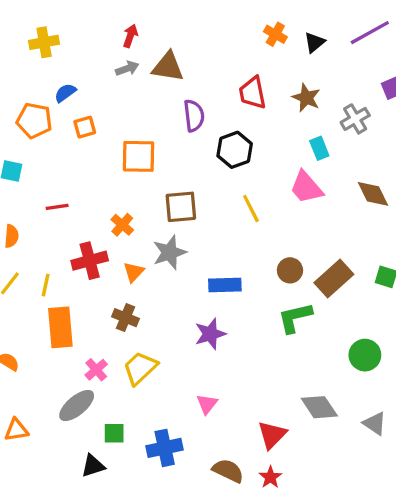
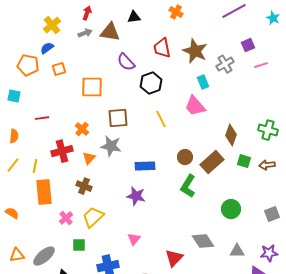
yellow cross: (44, 42) -> (52, 25), moved, turned -30
black triangle: (314, 42) -> (134, 17), moved, turned 32
brown star: (306, 98) -> (195, 51), size x1.4
purple semicircle: (194, 116) -> (126, 62), turned 144
brown diamond: (373, 194) -> (231, 135), moved, turned 45
gray star: (169, 252) -> (111, 146), turned 30
green L-shape: (295, 318) -> (188, 186), turned -45
purple star: (210, 334) -> (136, 196), turned 30
gray ellipse: (77, 406) -> (44, 256), moved
gray triangle: (375, 423) -> (237, 251), turned -35
green square: (114, 433) -> (79, 245), moved

